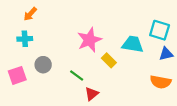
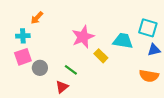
orange arrow: (30, 14) -> (37, 18), moved
gray circle: (43, 65) -> (40, 68), moved
pink square: (17, 75) -> (23, 57), moved
red triangle: (92, 94) -> (62, 87), moved

